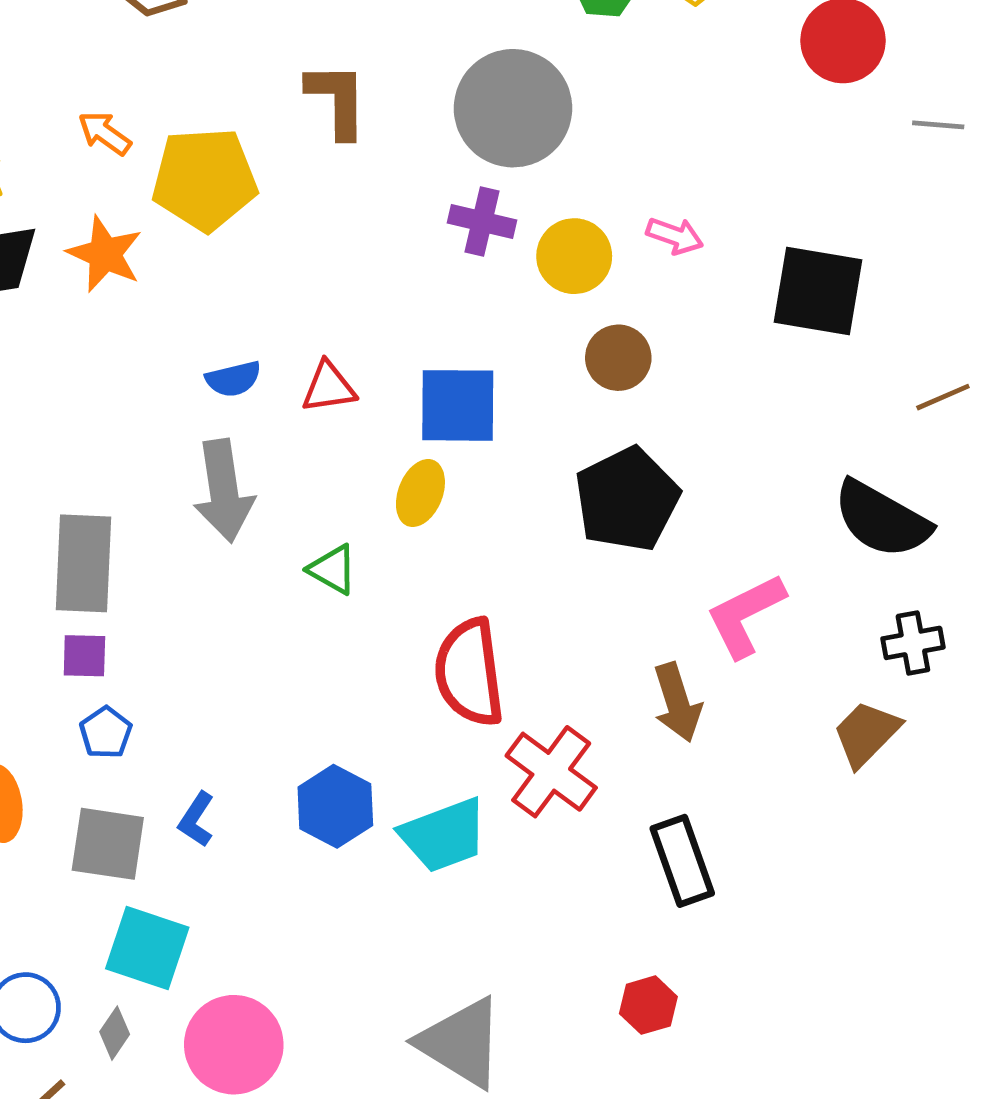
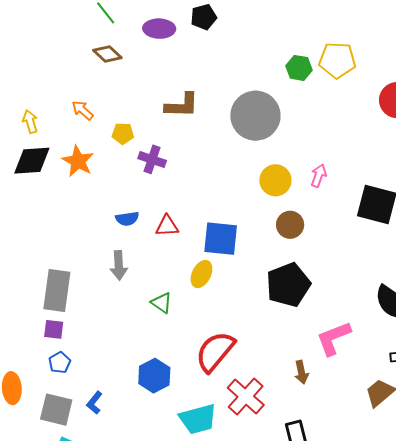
brown L-shape: (337, 100) -> (182, 105), turned 87
yellow pentagon: (205, 179) -> (123, 133), size x0.5
purple cross: (482, 221) -> (152, 159), moved
pink arrow: (675, 236) -> (319, 176), turned -95
gray arrow: (224, 491) -> (119, 265), size x0.7
red semicircle: (469, 672) -> (215, 351), turned 42
brown arrow: (677, 702) -> (301, 372), size x0.7
blue hexagon: (335, 806) -> (154, 376), moved

